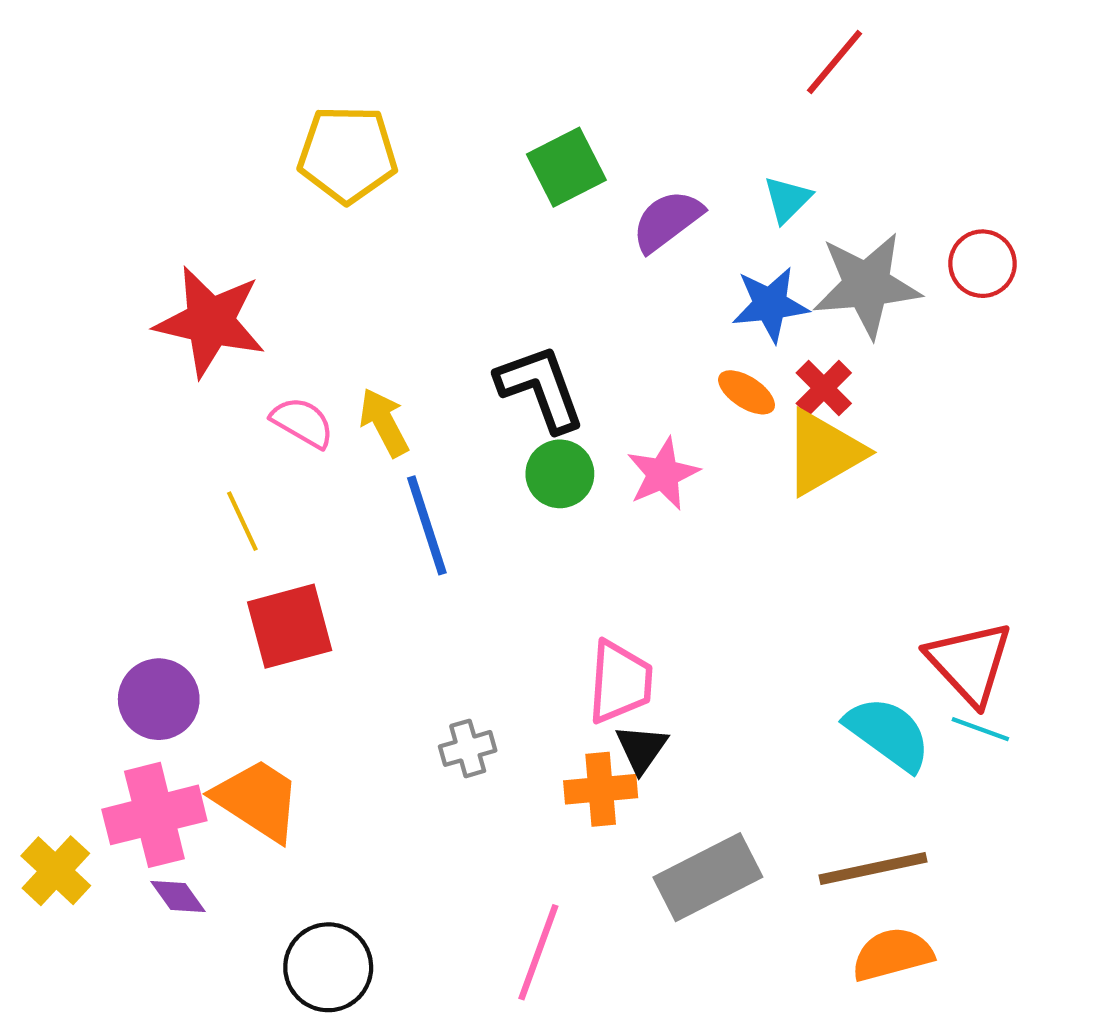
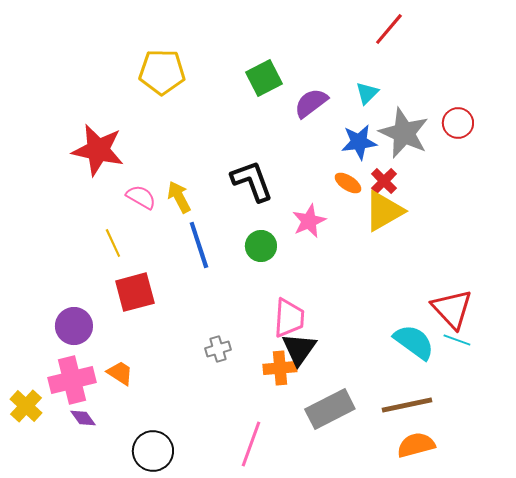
gray star: (867, 285) -> (404, 133), turned 30
green circle: (560, 474) -> (261, 246), moved
black triangle: (641, 748) -> (299, 349), size x1.4
orange trapezoid: (257, 800) -> (120, 373), size x0.6

